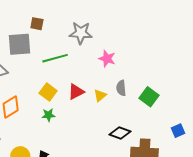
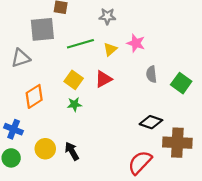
gray star: (81, 33) -> (107, 16), size x0.7
yellow triangle: (100, 95) -> (110, 49), moved

